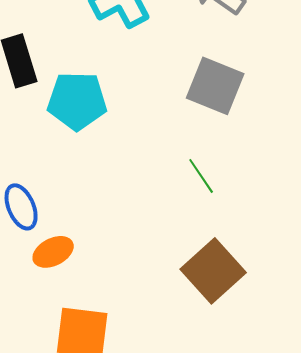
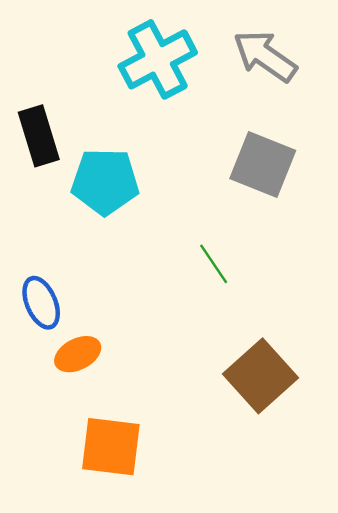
green line: (201, 176) -> (214, 264), moved

